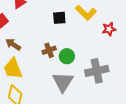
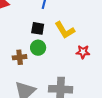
green circle: (67, 56) -> (38, 48), moved

